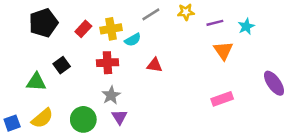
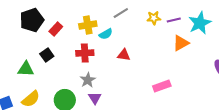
yellow star: (186, 12) -> (154, 18), moved
cyan star: (246, 26) -> (200, 23), size x1.6
red rectangle: (83, 29) -> (56, 29), moved
orange triangle: (223, 51) -> (181, 43), turned 36
pink rectangle: (222, 99) -> (162, 86), moved

